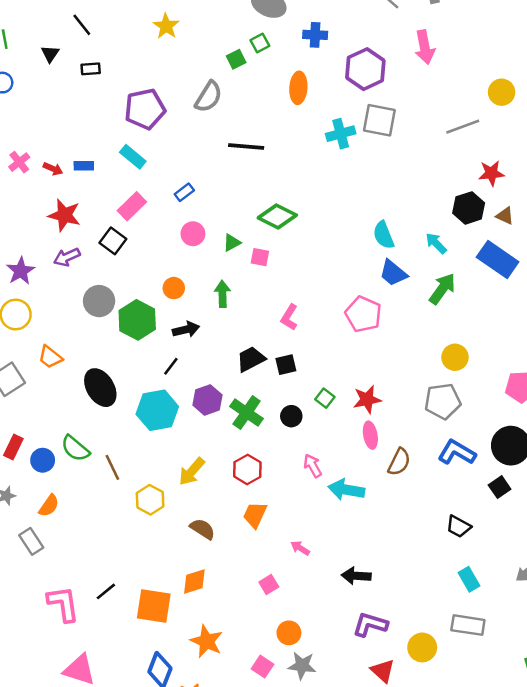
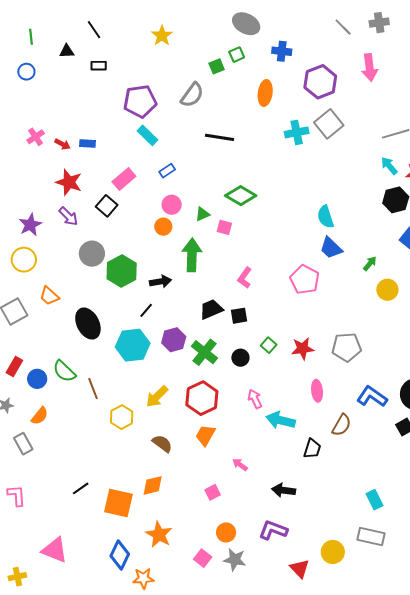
black triangle: (50, 54) -> (67, 51), turned 49
gray square: (379, 120) -> (329, 124), turned 36
cyan rectangle: (133, 157) -> (148, 135), moved
cyan arrow: (436, 243) -> (389, 166), moved
purple arrow: (67, 257) -> (68, 216), turned -115
orange circle: (174, 288) -> (163, 227), moved
green arrow: (442, 289) -> (370, 263), size x0.6
green arrow: (222, 294) -> (192, 255), size x1.5
yellow circle: (455, 357) -> (387, 290), moved
gray pentagon: (443, 401) -> (347, 347), moved
pink ellipse: (370, 435) -> (317, 391), moved
brown semicircle: (399, 462) -> (342, 425), moved
red hexagon: (247, 469) -> (202, 398), size x1.4
black trapezoid: (459, 527) -> (312, 449), moved, turned -105
pink L-shape: (63, 604) -> (17, 496), moved, size x0.7
purple L-shape: (370, 624) -> (273, 530), moved

